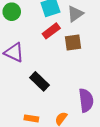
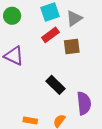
black rectangle: (39, 81) -> (56, 85), moved

